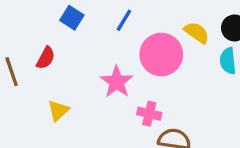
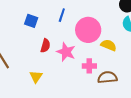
yellow semicircle: (197, 33) -> (109, 45), moved
red semicircle: (46, 58) -> (45, 46), moved

